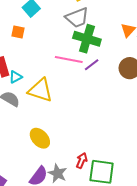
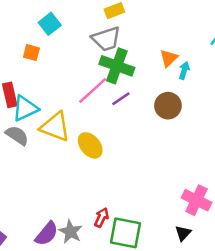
pink line: (69, 60) -> (93, 91), turned -56
cyan triangle: (16, 77) -> (25, 108), size x1.6
yellow ellipse: (40, 138) -> (90, 145), moved

